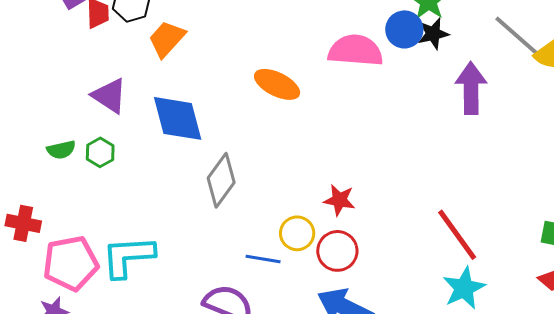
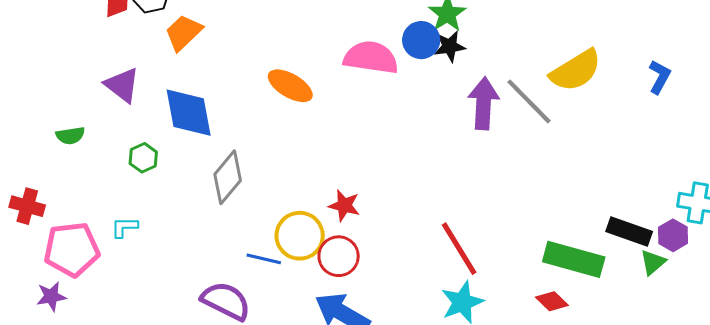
gray line: (518, 37) -> (529, 101), moved
green hexagon: (100, 152) -> (143, 158), moved
yellow circle: (297, 233) -> (300, 236), size x1.4
cyan L-shape: (128, 257) -> (124, 227), moved, size x0.5

